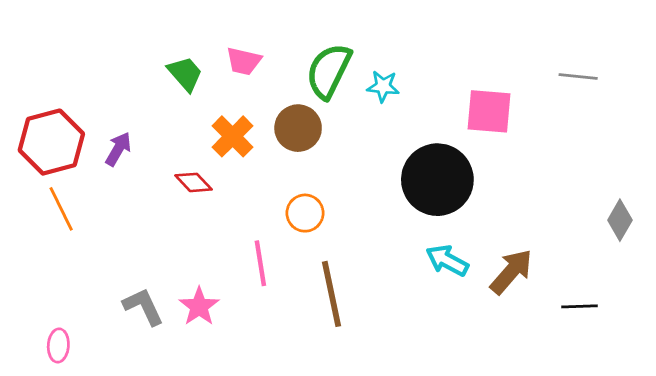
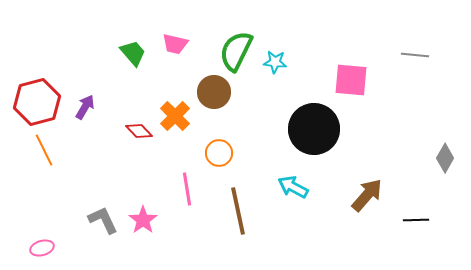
orange cross: (233, 136) -> (175, 116), moved
cyan arrow: (447, 260) -> (293, 187), moved
pink ellipse: (58, 345) -> (42, 248), turned 70

